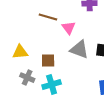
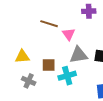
gray triangle: (79, 50) -> (79, 55), turned -30
cyan cross: (52, 85) -> (67, 76), moved

